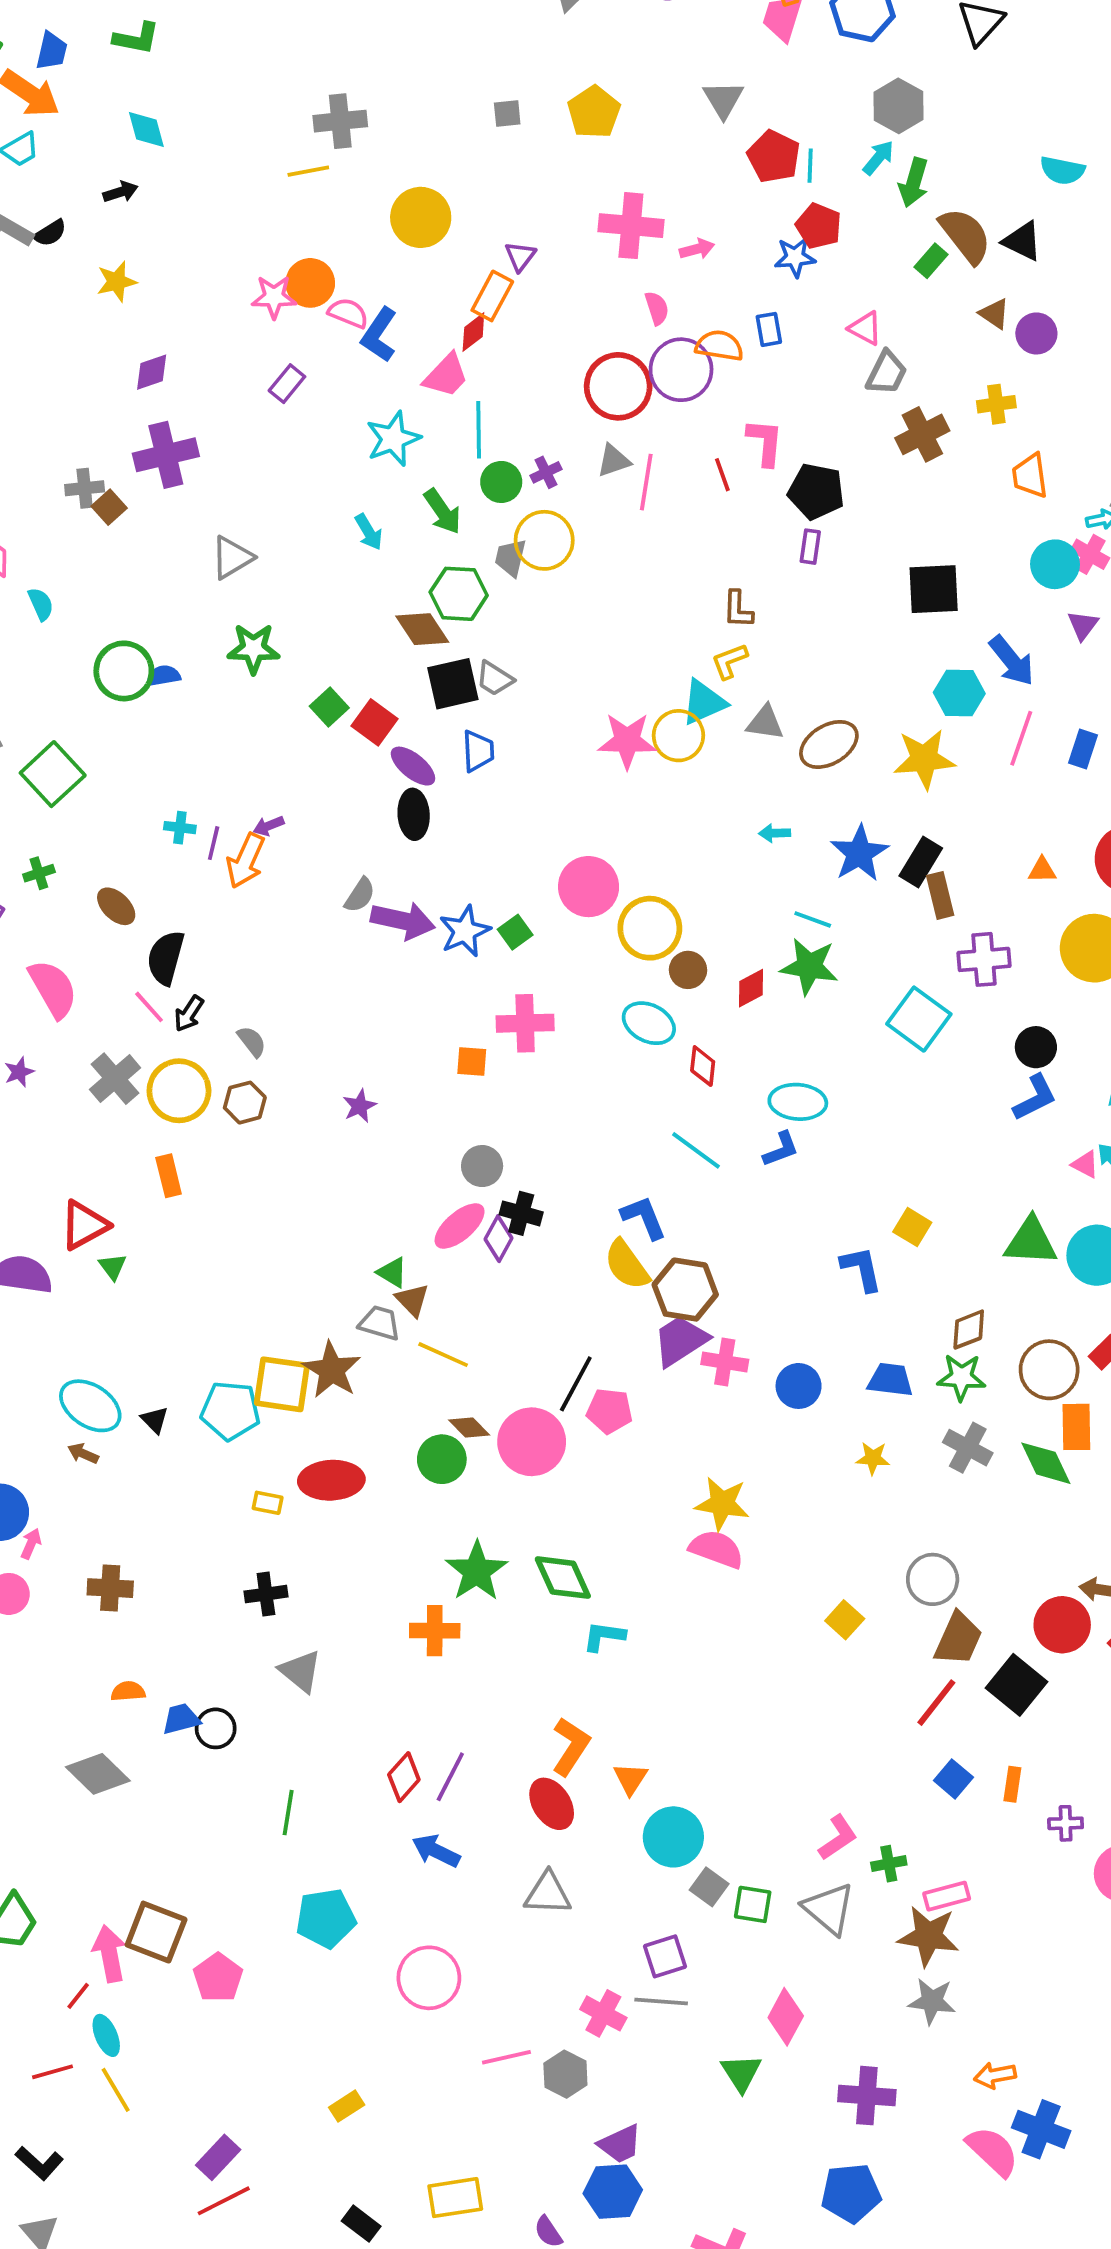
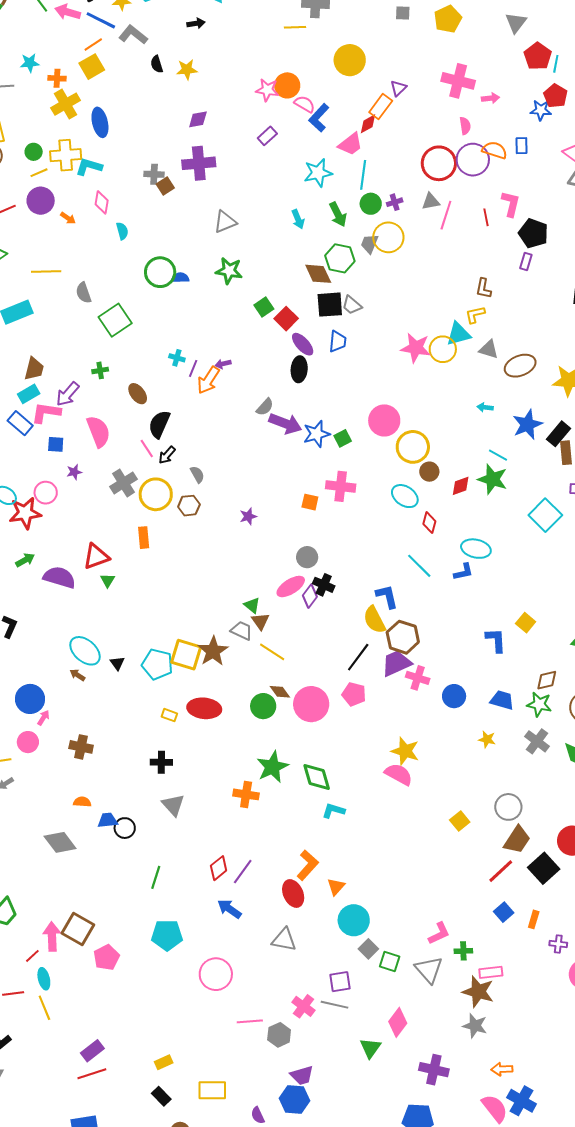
black semicircle: (50, 233) -> (157, 64), moved, turned 96
black line: (576, 1384) -> (358, 657), moved
yellow rectangle: (347, 2106) -> (164, 1062), moved

